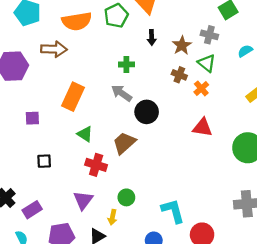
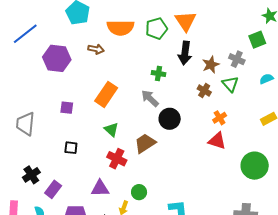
black arrow: (152, 37) -> (185, 53), size x1.6
brown arrow: (54, 49) -> (96, 49), size x0.7
orange cross: (201, 88) -> (220, 118), moved
purple triangle: (83, 200) -> (100, 188), turned 42
purple rectangle: (32, 210) -> (53, 189), turned -30

